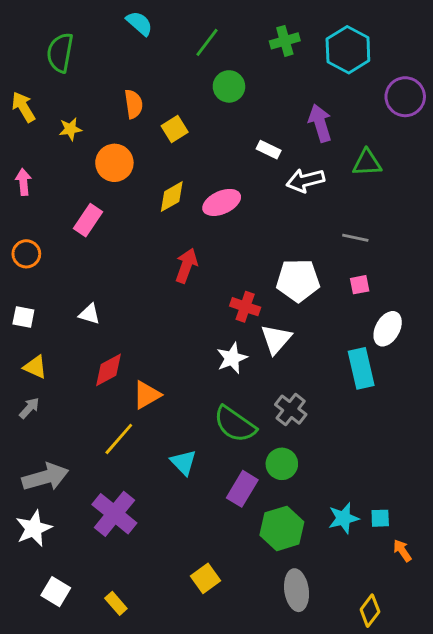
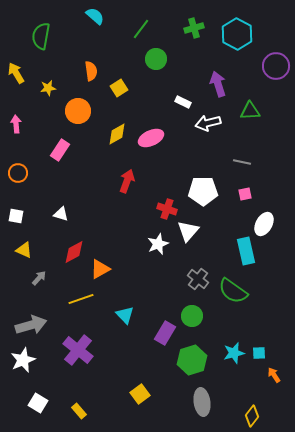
gray arrow: (29, 408) -> (39, 278), moved
green semicircle: (235, 424) -> (233, 291), moved
yellow line: (119, 439) -> (81, 299), turned 30

